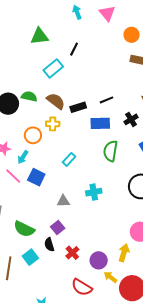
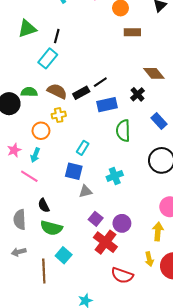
black line: (74, 49) -> (57, 36), moved
black line: (106, 100) -> (100, 82), moved
blue square: (36, 177) -> (74, 171), moved
purple square: (58, 228) -> (96, 219), moved
black semicircle: (49, 245) -> (44, 206), moved
red cross: (72, 253) -> (105, 242), size x1.6
purple circle: (99, 260) -> (122, 223), moved
yellow arrow: (110, 277) -> (149, 259), turned -128

